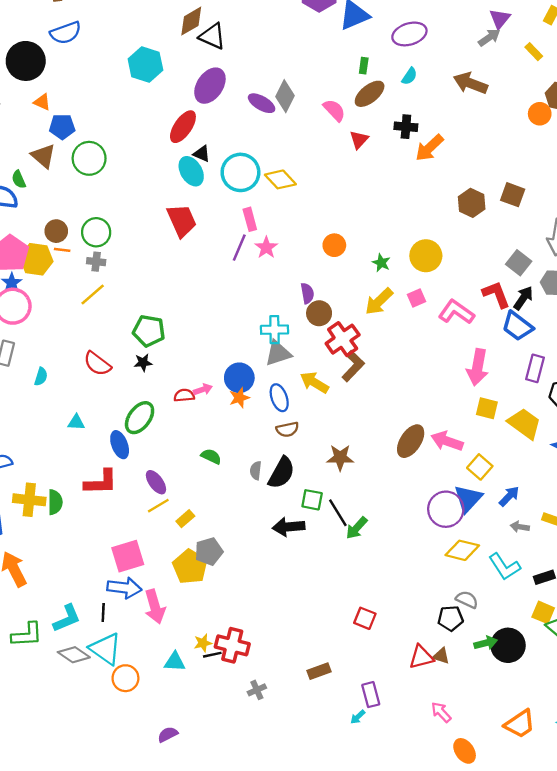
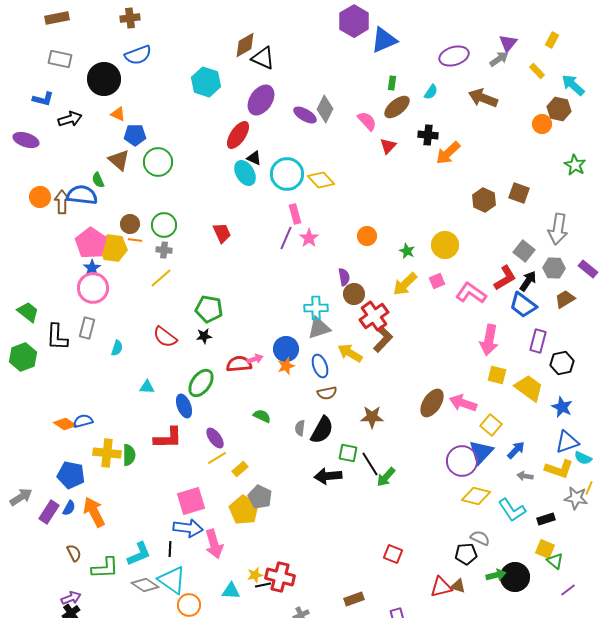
purple ellipse: (409, 34) -> (454, 56), moved
red trapezoid: (182, 221) -> (222, 233), moved, size x0.7
red L-shape: (496, 294) -> (505, 278), turned 80
red semicircle: (184, 395) -> (239, 364), size x1.4
gray pentagon: (209, 551) -> (260, 497), turned -30

